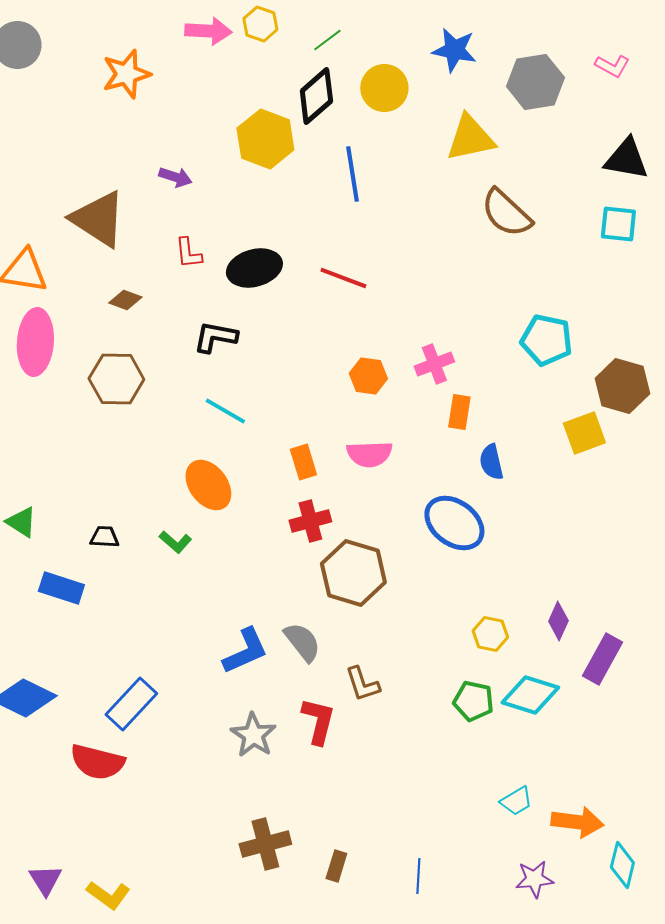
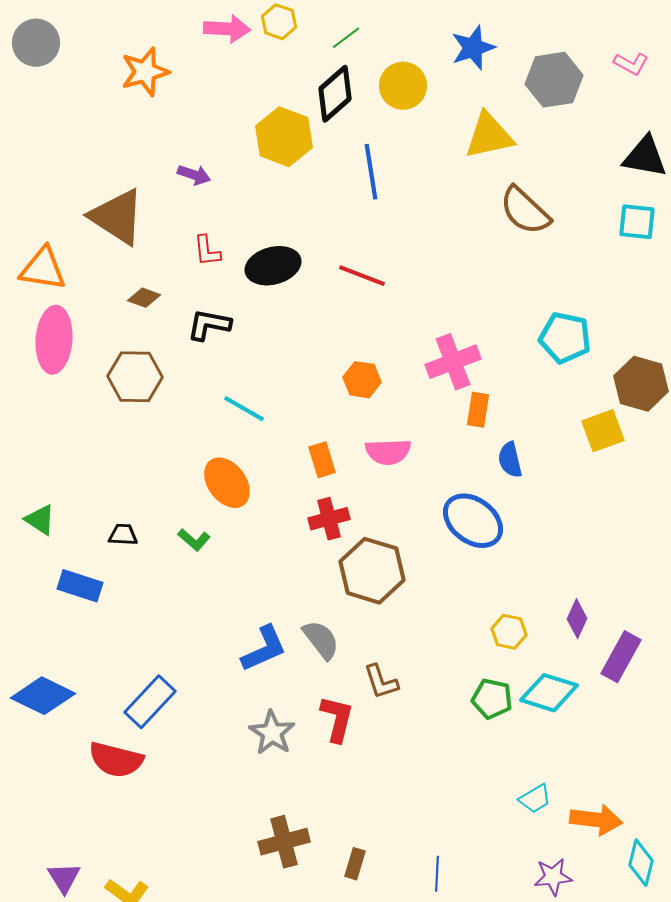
blue star: (454, 50) -> (473, 48), turned -30
black L-shape: (215, 337) -> (209, 325), moved
pink cross: (434, 364) -> (453, 362), size x1.4
orange hexagon: (368, 376) -> (362, 380), moved

